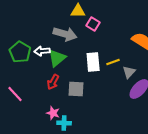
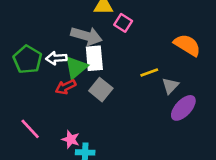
white rectangle: (93, 62) -> (94, 58), moved
red arrow: (53, 82) -> (65, 87), moved, turned 35
gray square: (76, 89) -> (101, 90), moved, turned 36
pink line: (15, 94) -> (30, 129), moved

